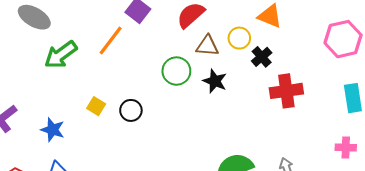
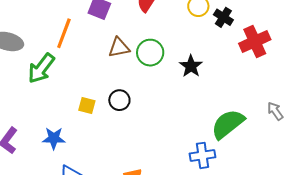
orange line: (111, 40) -> (64, 33), moved
brown triangle: (207, 46) -> (119, 48), moved
black star: (215, 81) -> (191, 66), moved, turned 30

